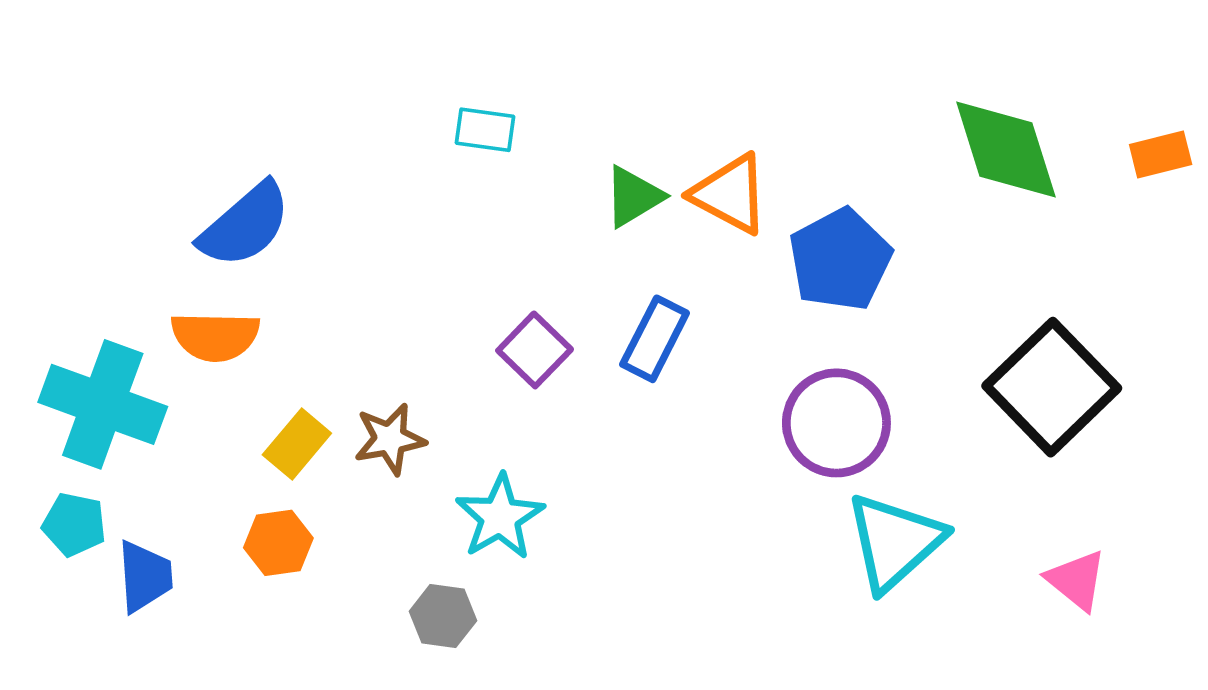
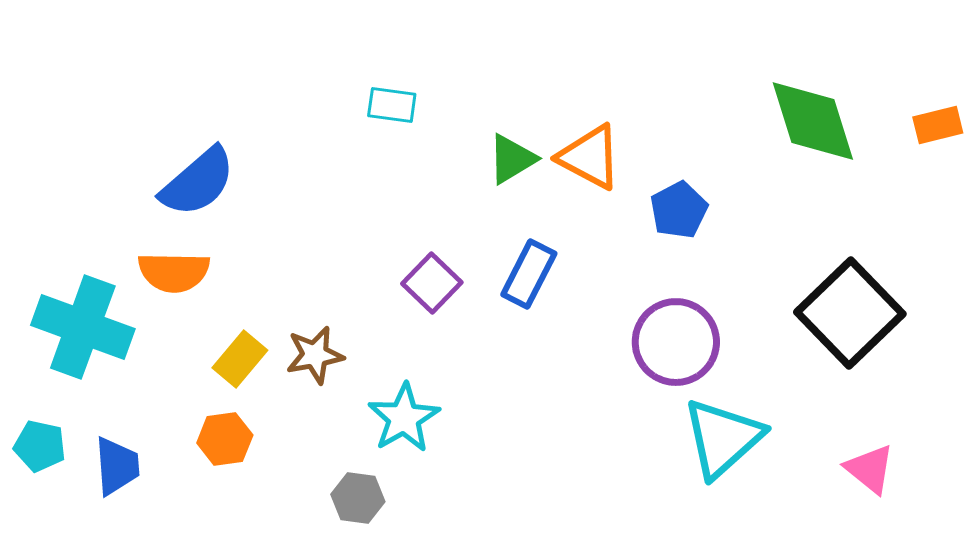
blue pentagon: (840, 260) -> (679, 210), size x0.7
cyan pentagon: (74, 524) -> (40, 446), moved

